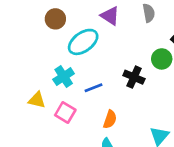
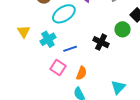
yellow triangle: (37, 100) -> (24, 32), moved, turned 40
pink square: (65, 112) -> (58, 68), moved

